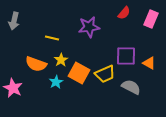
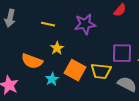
yellow line: (52, 38) -> (48, 24), moved
yellow star: (61, 60) -> (57, 48), moved
yellow trapezoid: (105, 74) -> (101, 71), turned 30

